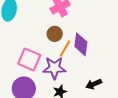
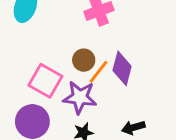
brown circle: (55, 34) -> (84, 60), moved

